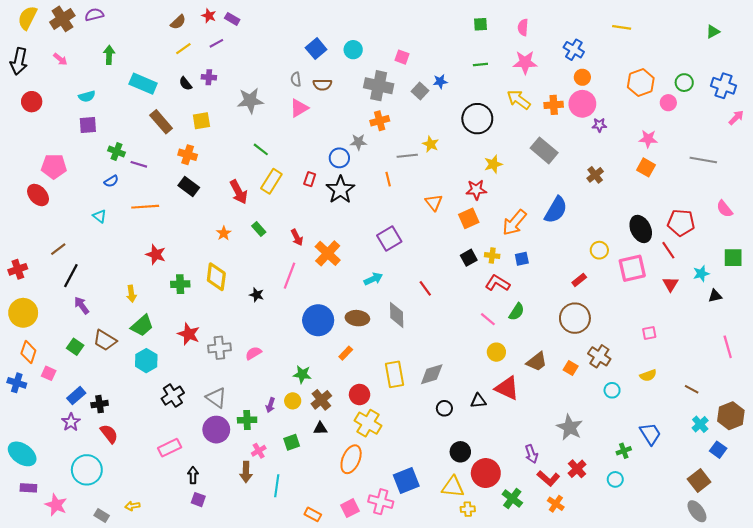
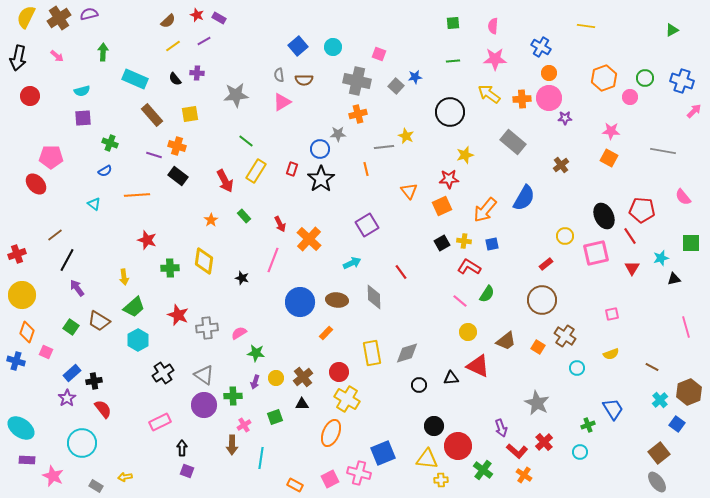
purple line: (139, 164) -> (154, 155), moved
green star: (302, 374) -> (256, 353), moved

